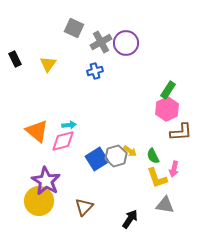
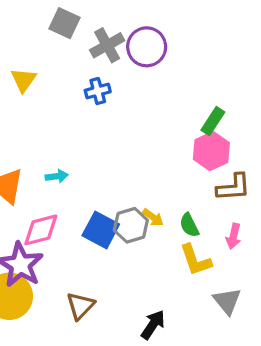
pink diamond: (63, 141) -> (41, 230), moved
blue square: (97, 159) -> (101, 230), turned -30
pink arrow: (174, 169) -> (233, 236), moved
gray triangle: (165, 205) -> (227, 301), moved, turned 42

